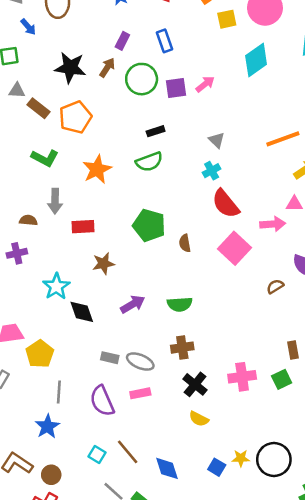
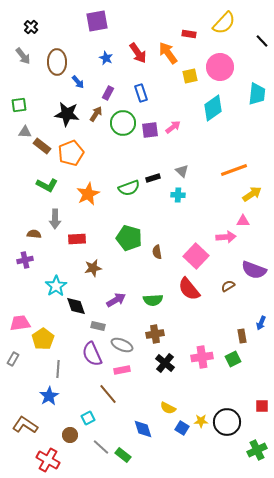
blue arrow: (28, 27) -> (78, 82), moved
black rectangle: (156, 131) -> (153, 178), moved
cyan cross: (212, 171) -> (178, 195), turned 32
red semicircle: (226, 204) -> (189, 289), moved
gray rectangle: (110, 358) -> (98, 326), moved
purple semicircle: (102, 401) -> (92, 354), moved
yellow semicircle: (199, 419) -> (168, 408), moved
brown line: (128, 452) -> (108, 394), moved
cyan square: (97, 454) -> (88, 418), turned 32
brown circle: (51, 475) -> (70, 435), moved

